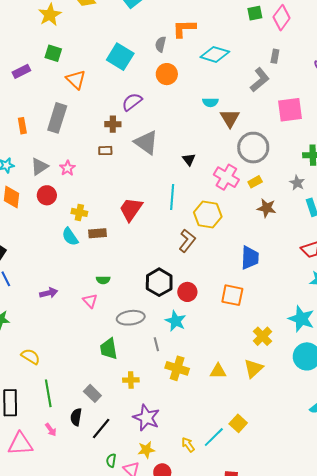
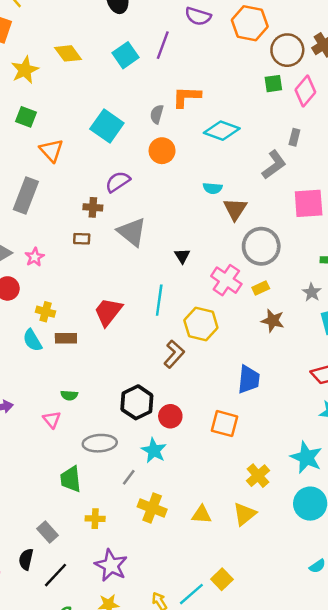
gray line: (156, 344) -> (129, 477), turned 48

